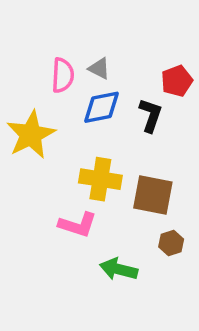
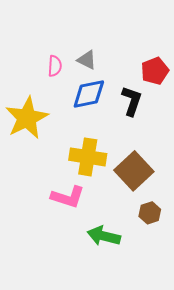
pink semicircle: (63, 75) -> (55, 66), size x0.7
brown square: (153, 195) -> (134, 171), turned 36

